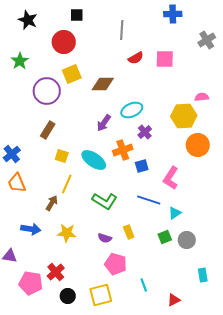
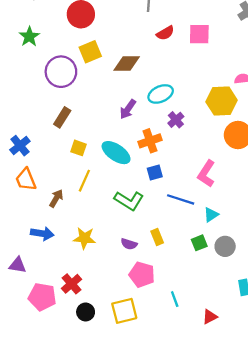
blue square: (142, 166) -> (155, 173), moved
brown arrow: (52, 203) -> (56, 198), moved

